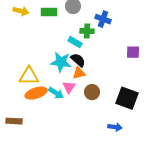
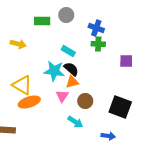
yellow arrow: (21, 11) -> (18, 44), moved
green cross: (87, 31) -> (98, 44), moved
yellow triangle: (29, 76) -> (22, 85), turned 30
cyan arrow: (56, 93) -> (75, 122), moved

